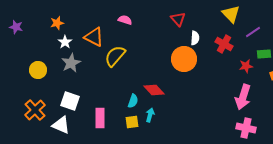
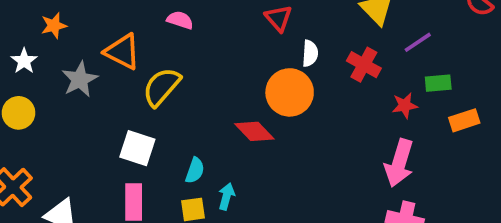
white star: (65, 42) -> (24, 61), moved
gray star: (71, 63) -> (80, 79), moved
red diamond: (154, 90) -> (254, 131), moved
white square: (70, 101) -> (137, 148), moved

